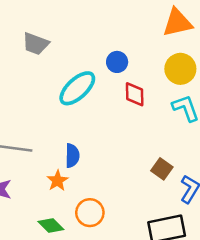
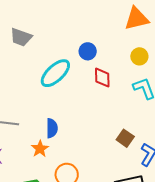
yellow circle: (180, 69) -> (139, 56), size x0.7

